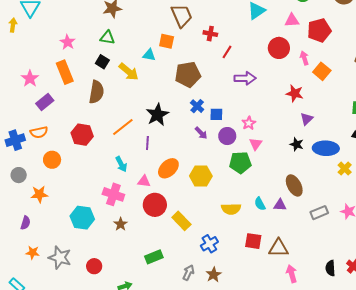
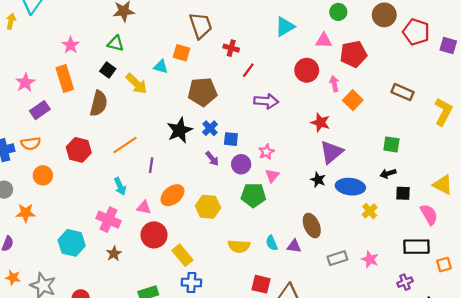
black star: (157, 115) -> (180, 130), moved
purple triangle: (307, 119) -> (332, 152), size x1.6
blue cross: (209, 244) -> (191, 283), moved, turned 30

